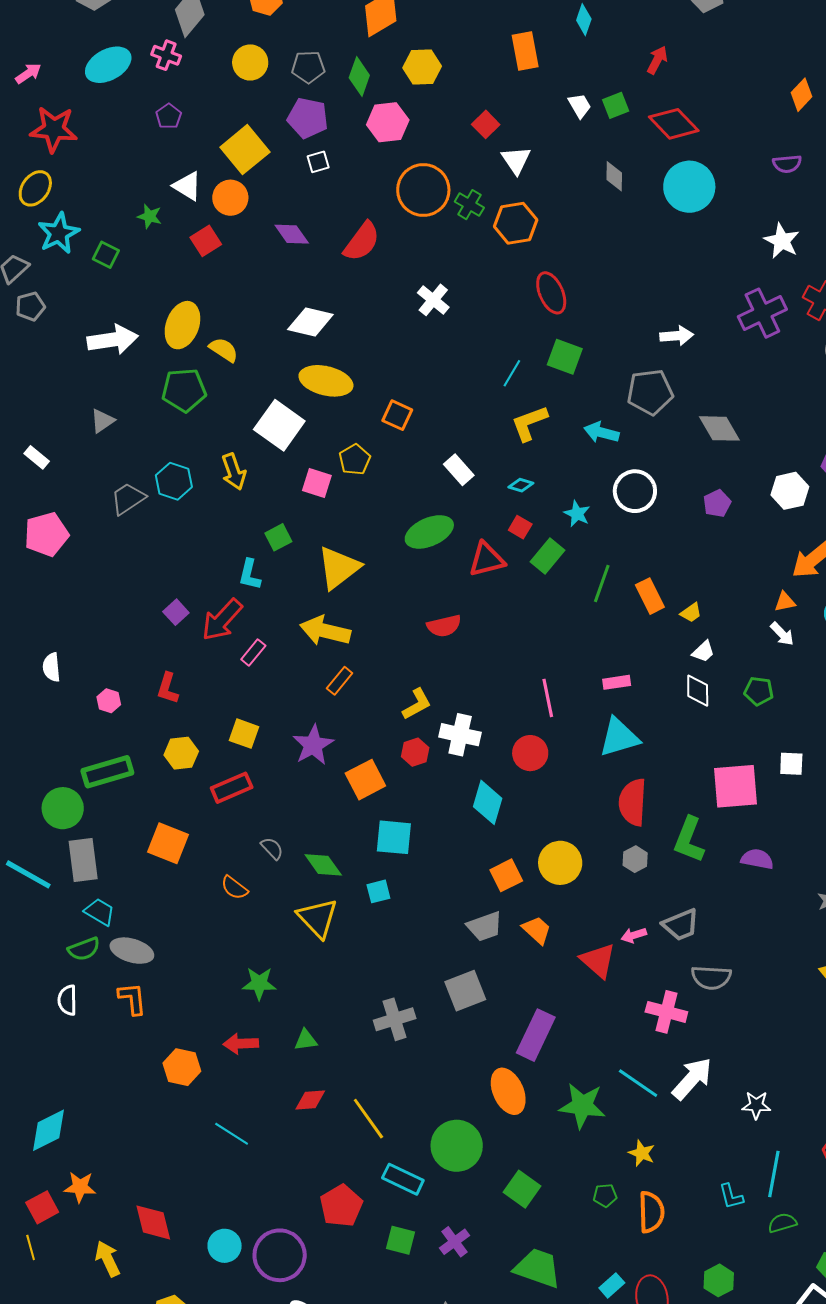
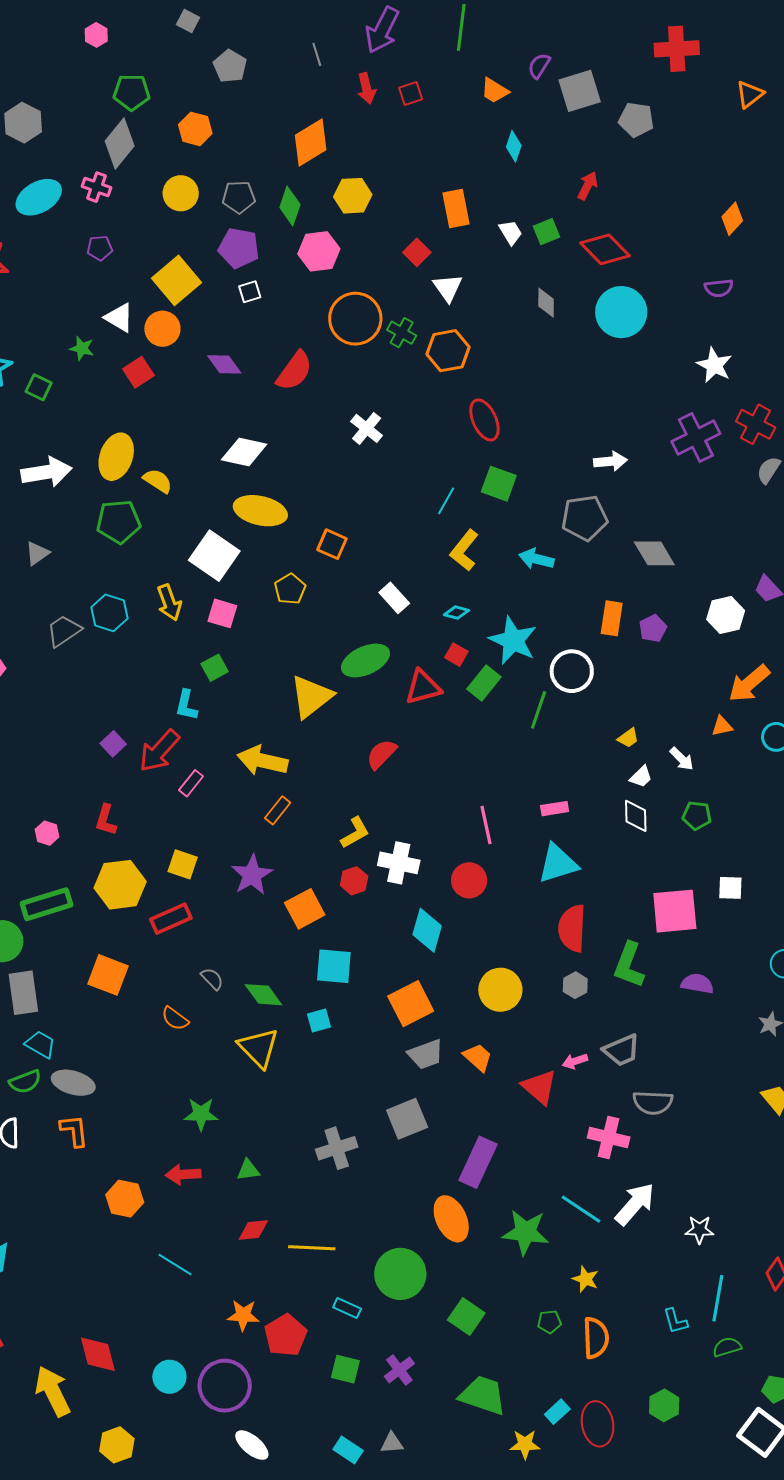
orange rectangle: (525, 51) -> (456, 208), moved
purple pentagon: (169, 116) -> (100, 248), turned 30
yellow L-shape: (529, 423) -> (464, 550), turned -30
pink square: (317, 483) -> (222, 613), moved
white circle: (635, 491) -> (572, 671), moved
cyan star: (577, 514) -> (513, 640), size x1.8
yellow triangle: (339, 568) -> (311, 697), moved
orange rectangle: (650, 596) -> (612, 618), moved, turned 36
red semicircle: (444, 626) -> (381, 754), turned 148
white arrow: (782, 634) -> (682, 759), moved
yellow hexagon: (181, 753) -> (120, 885), size x1.5
orange square: (506, 875) -> (411, 1004), moved, size x1.4
yellow line: (368, 1119) -> (312, 1248), turned -51
cyan rectangle: (403, 1179) -> (347, 1308), size x0.7
orange star: (80, 1187) -> (243, 1315), moved
yellow arrow: (108, 1259) -> (53, 1391), size x1.4

